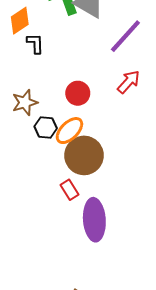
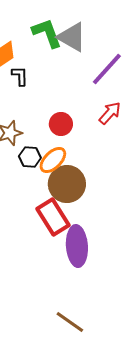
red rectangle: (69, 190) -> (53, 217), size x1.8

